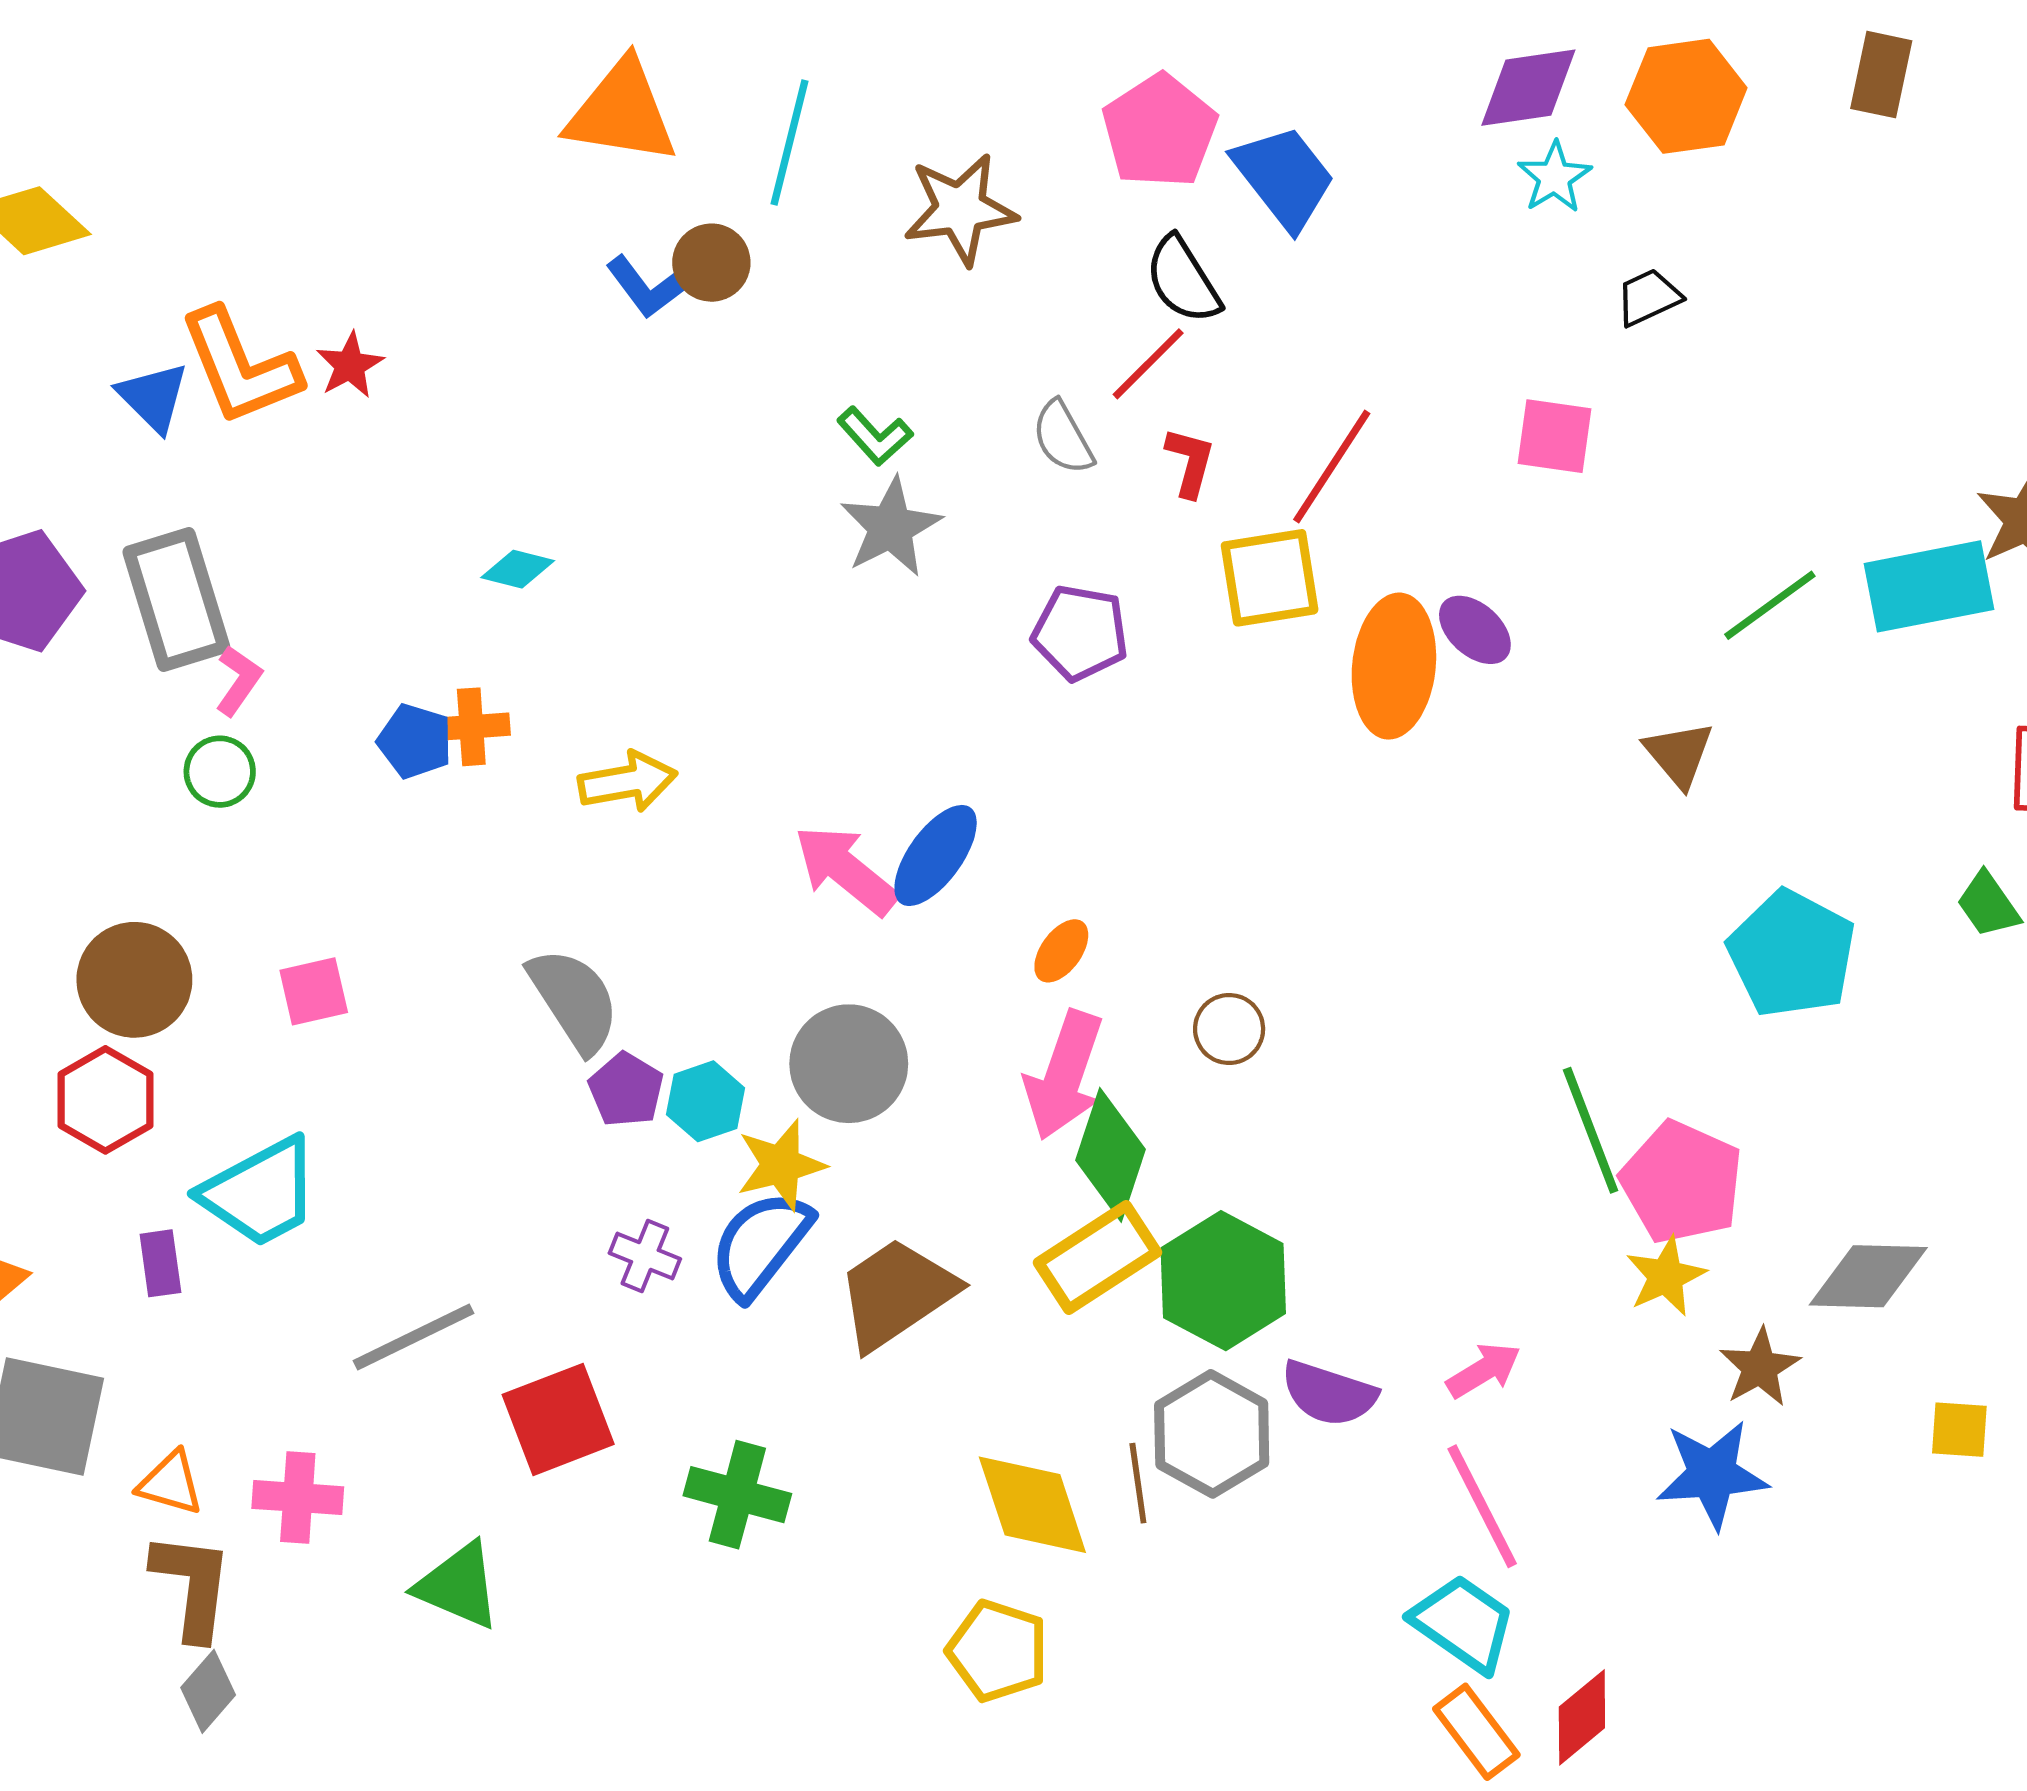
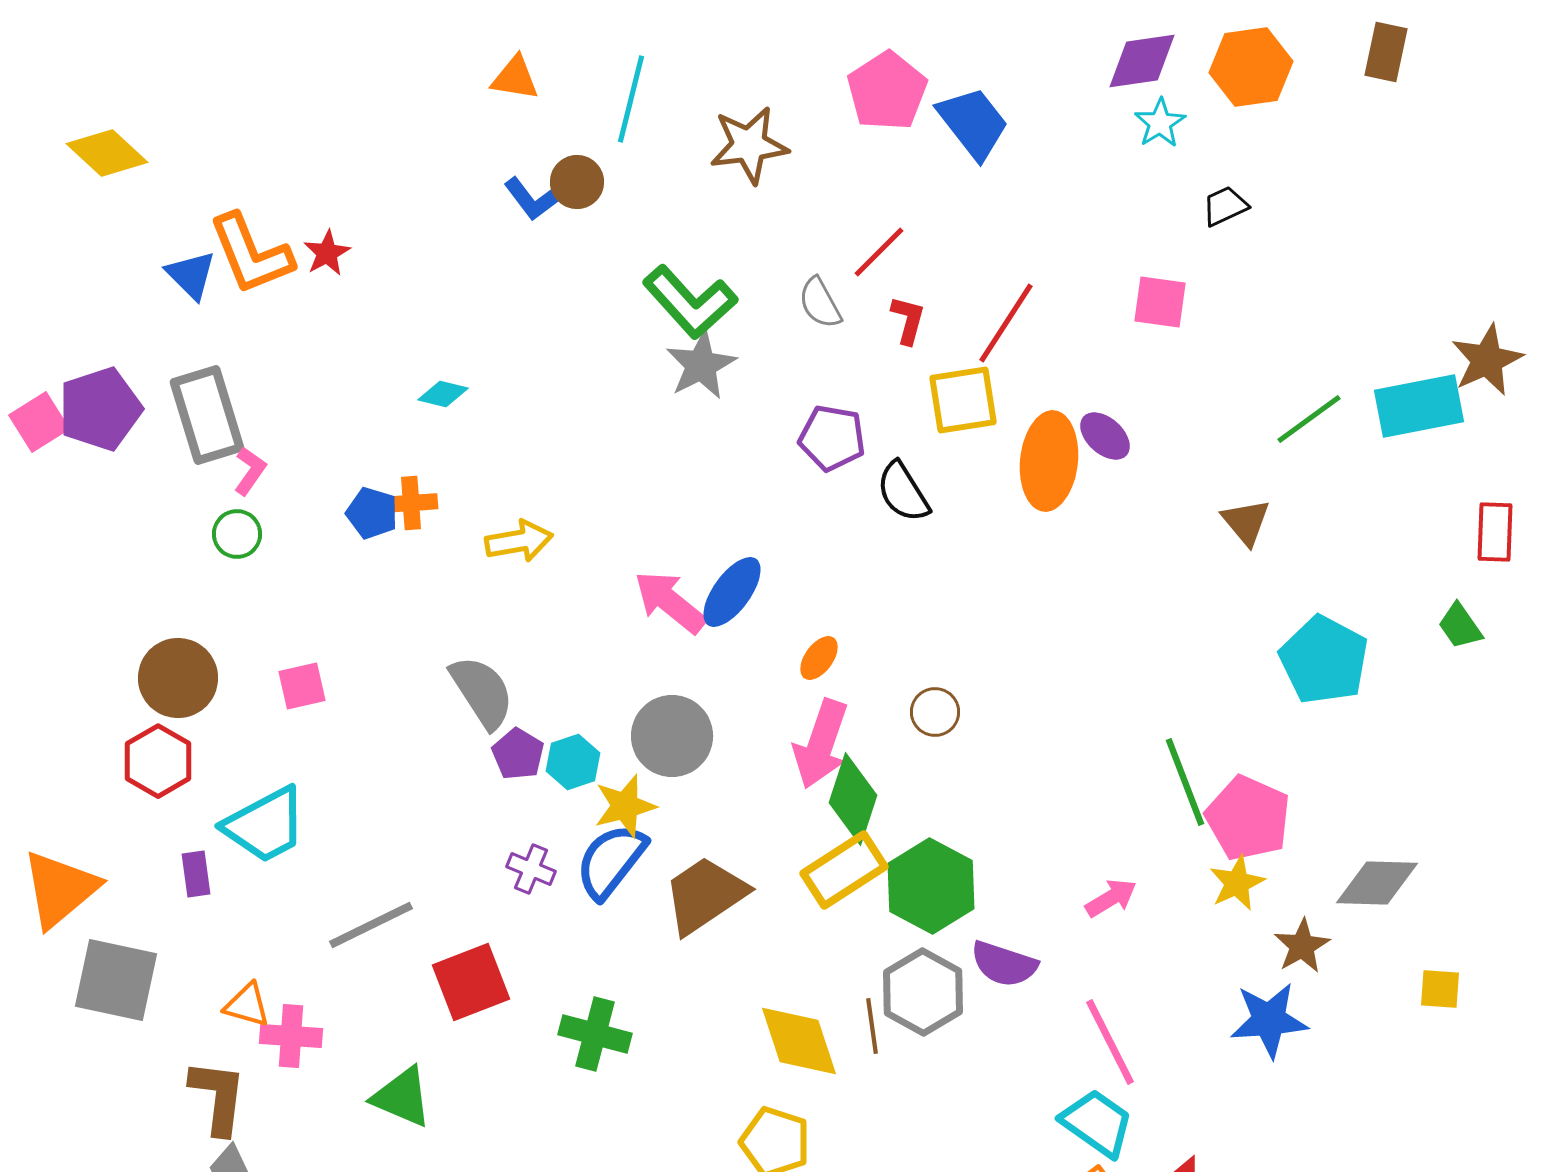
orange triangle: (622, 112) -> (515, 78), size x0.6
black semicircle: (1183, 280) -> (903, 492), moved
green L-shape: (875, 436) -> (690, 302), size x1.8
pink arrow: (1484, 1370) -> (1111, 898), moved
orange triangle: (171, 1483) -> (247, 1005), moved

